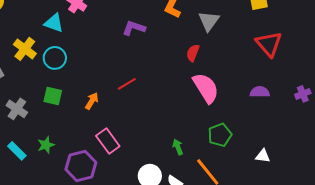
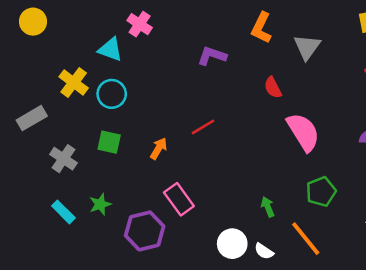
red semicircle: (193, 53) -> (273, 88), moved, turned -48

